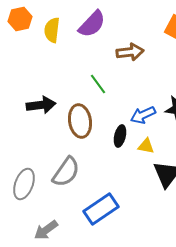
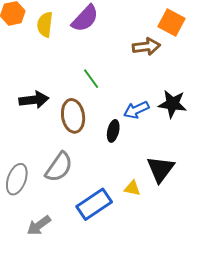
brown arrow: (130, 52) -> (146, 47), moved
yellow triangle: (146, 146) -> (132, 188), moved

